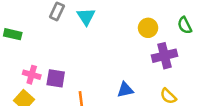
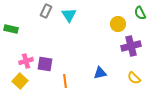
green semicircle: (185, 25) -> (140, 13), moved
pink cross: (32, 75) -> (26, 61), turned -32

